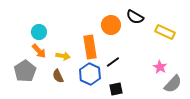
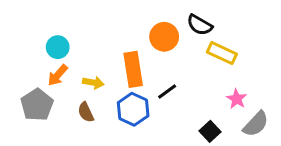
yellow rectangle: (165, 32) -> (222, 53), moved
orange arrow: (39, 51) -> (58, 75), turned 84
black square: (116, 89) -> (210, 131), moved, turned -32

